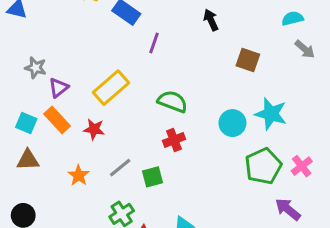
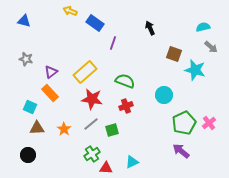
gray star: (36, 68) -> (26, 59), moved
cyan star: (271, 114) -> (195, 70), moved
cyan square: (26, 123) -> (30, 107), moved
red star: (94, 129) -> (92, 99), moved, size x1.5
brown triangle: (28, 160) -> (37, 128), moved
purple arrow: (288, 209) -> (181, 151), moved

